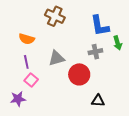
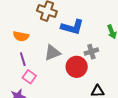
blue L-shape: (100, 26) -> (72, 27), moved, turned -60
gray cross: (95, 52) -> (91, 52), moved

